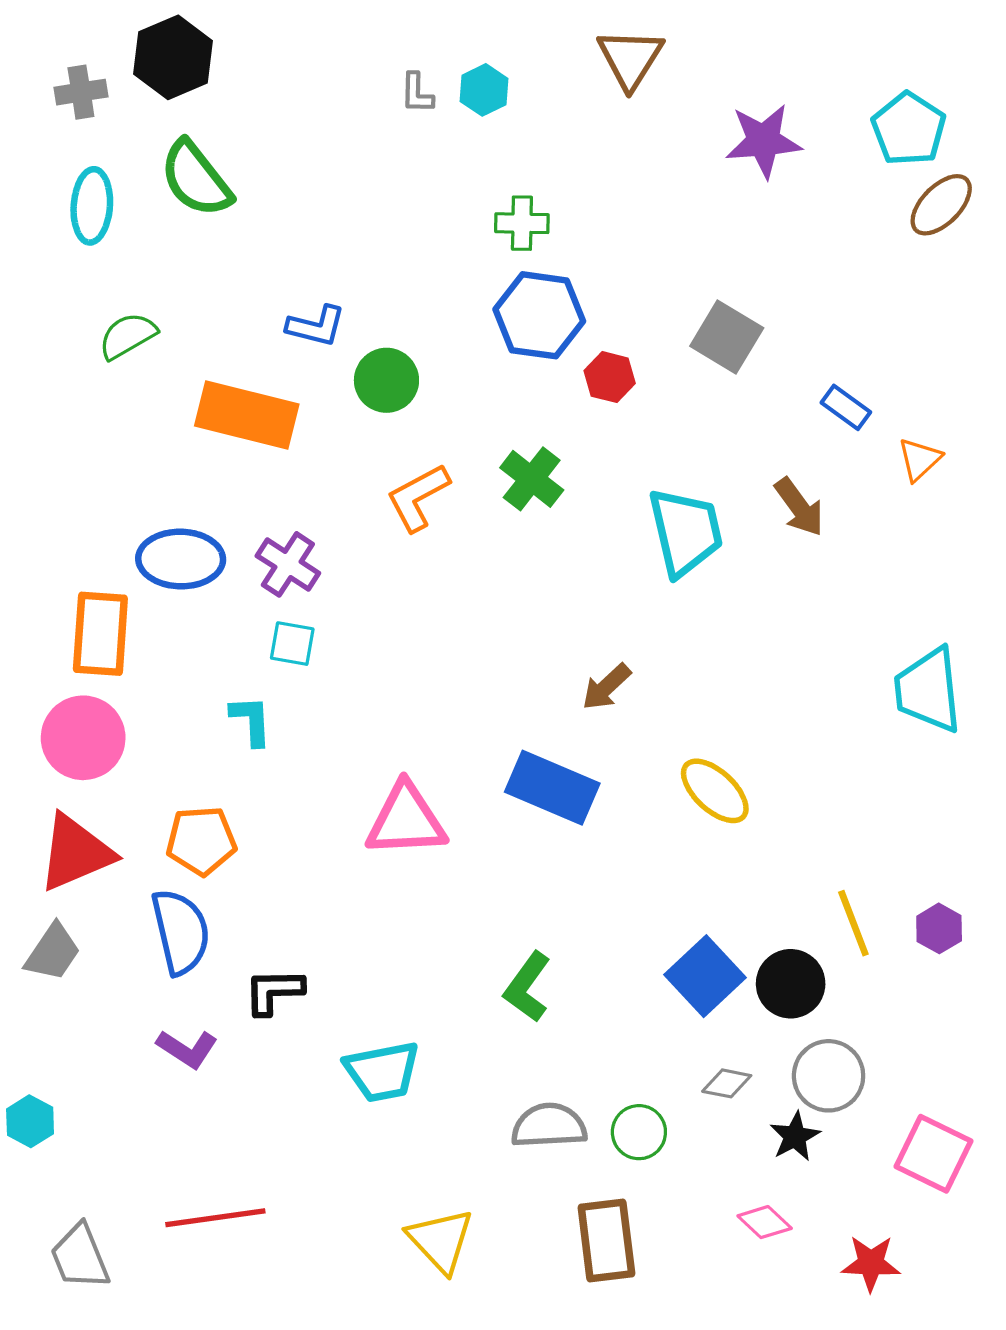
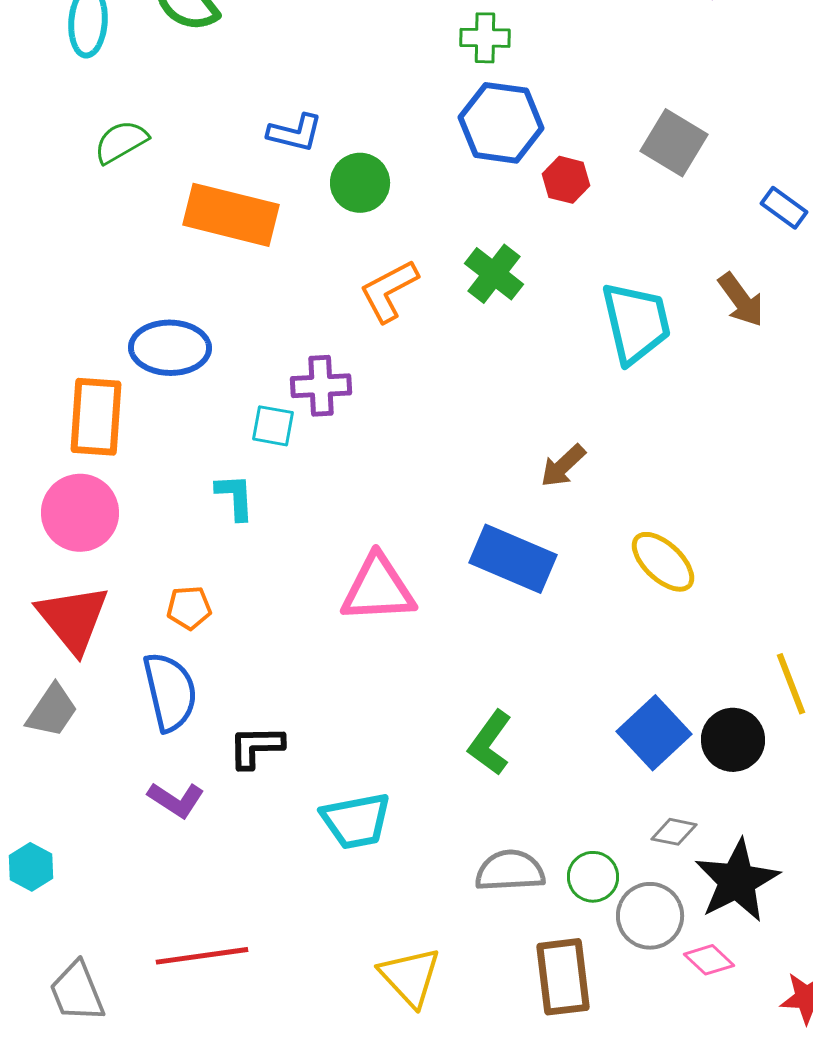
purple cross: (288, 564) -> (321, 386), moved, turned -36
orange pentagon: (201, 841) -> (189, 608), size x0.7
red triangle: (76, 853) -> (73, 619), turned -46
gray circle: (829, 1076) -> (650, 916), moved
black star: (795, 1136) -> (737, 881), size x1.8

